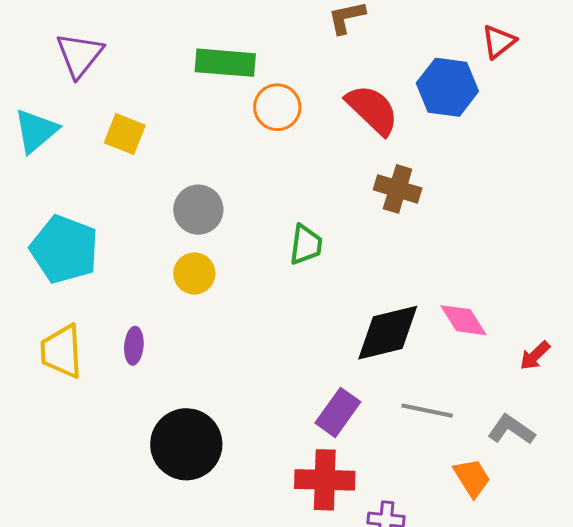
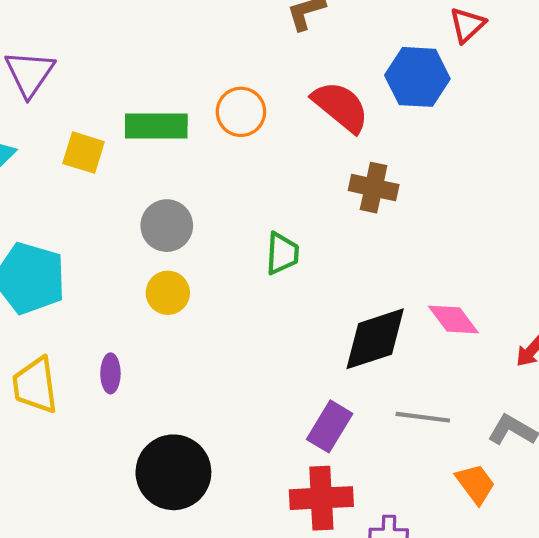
green rectangle: (225, 63) -> (156, 126), moved

